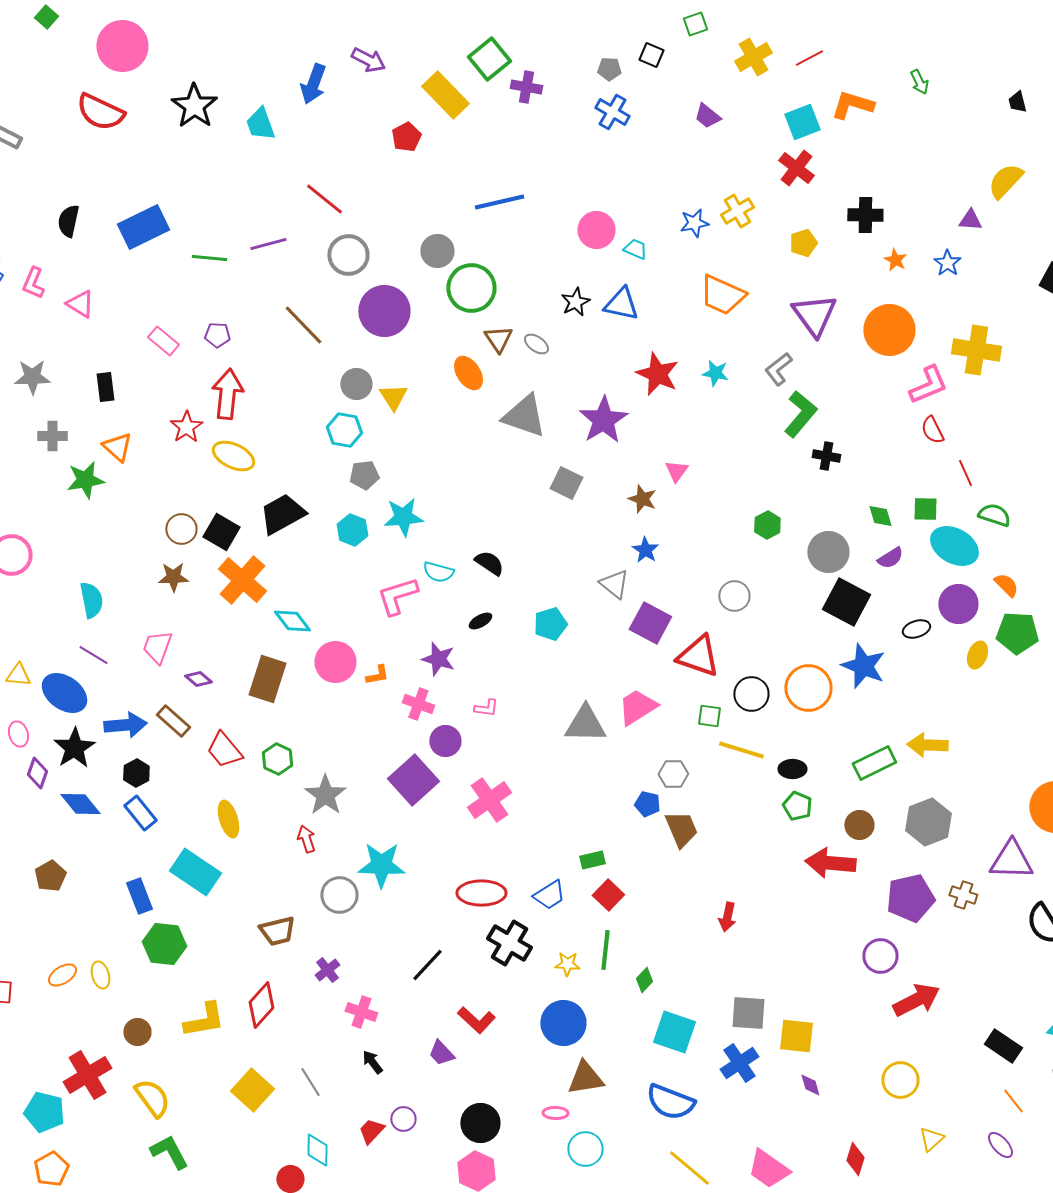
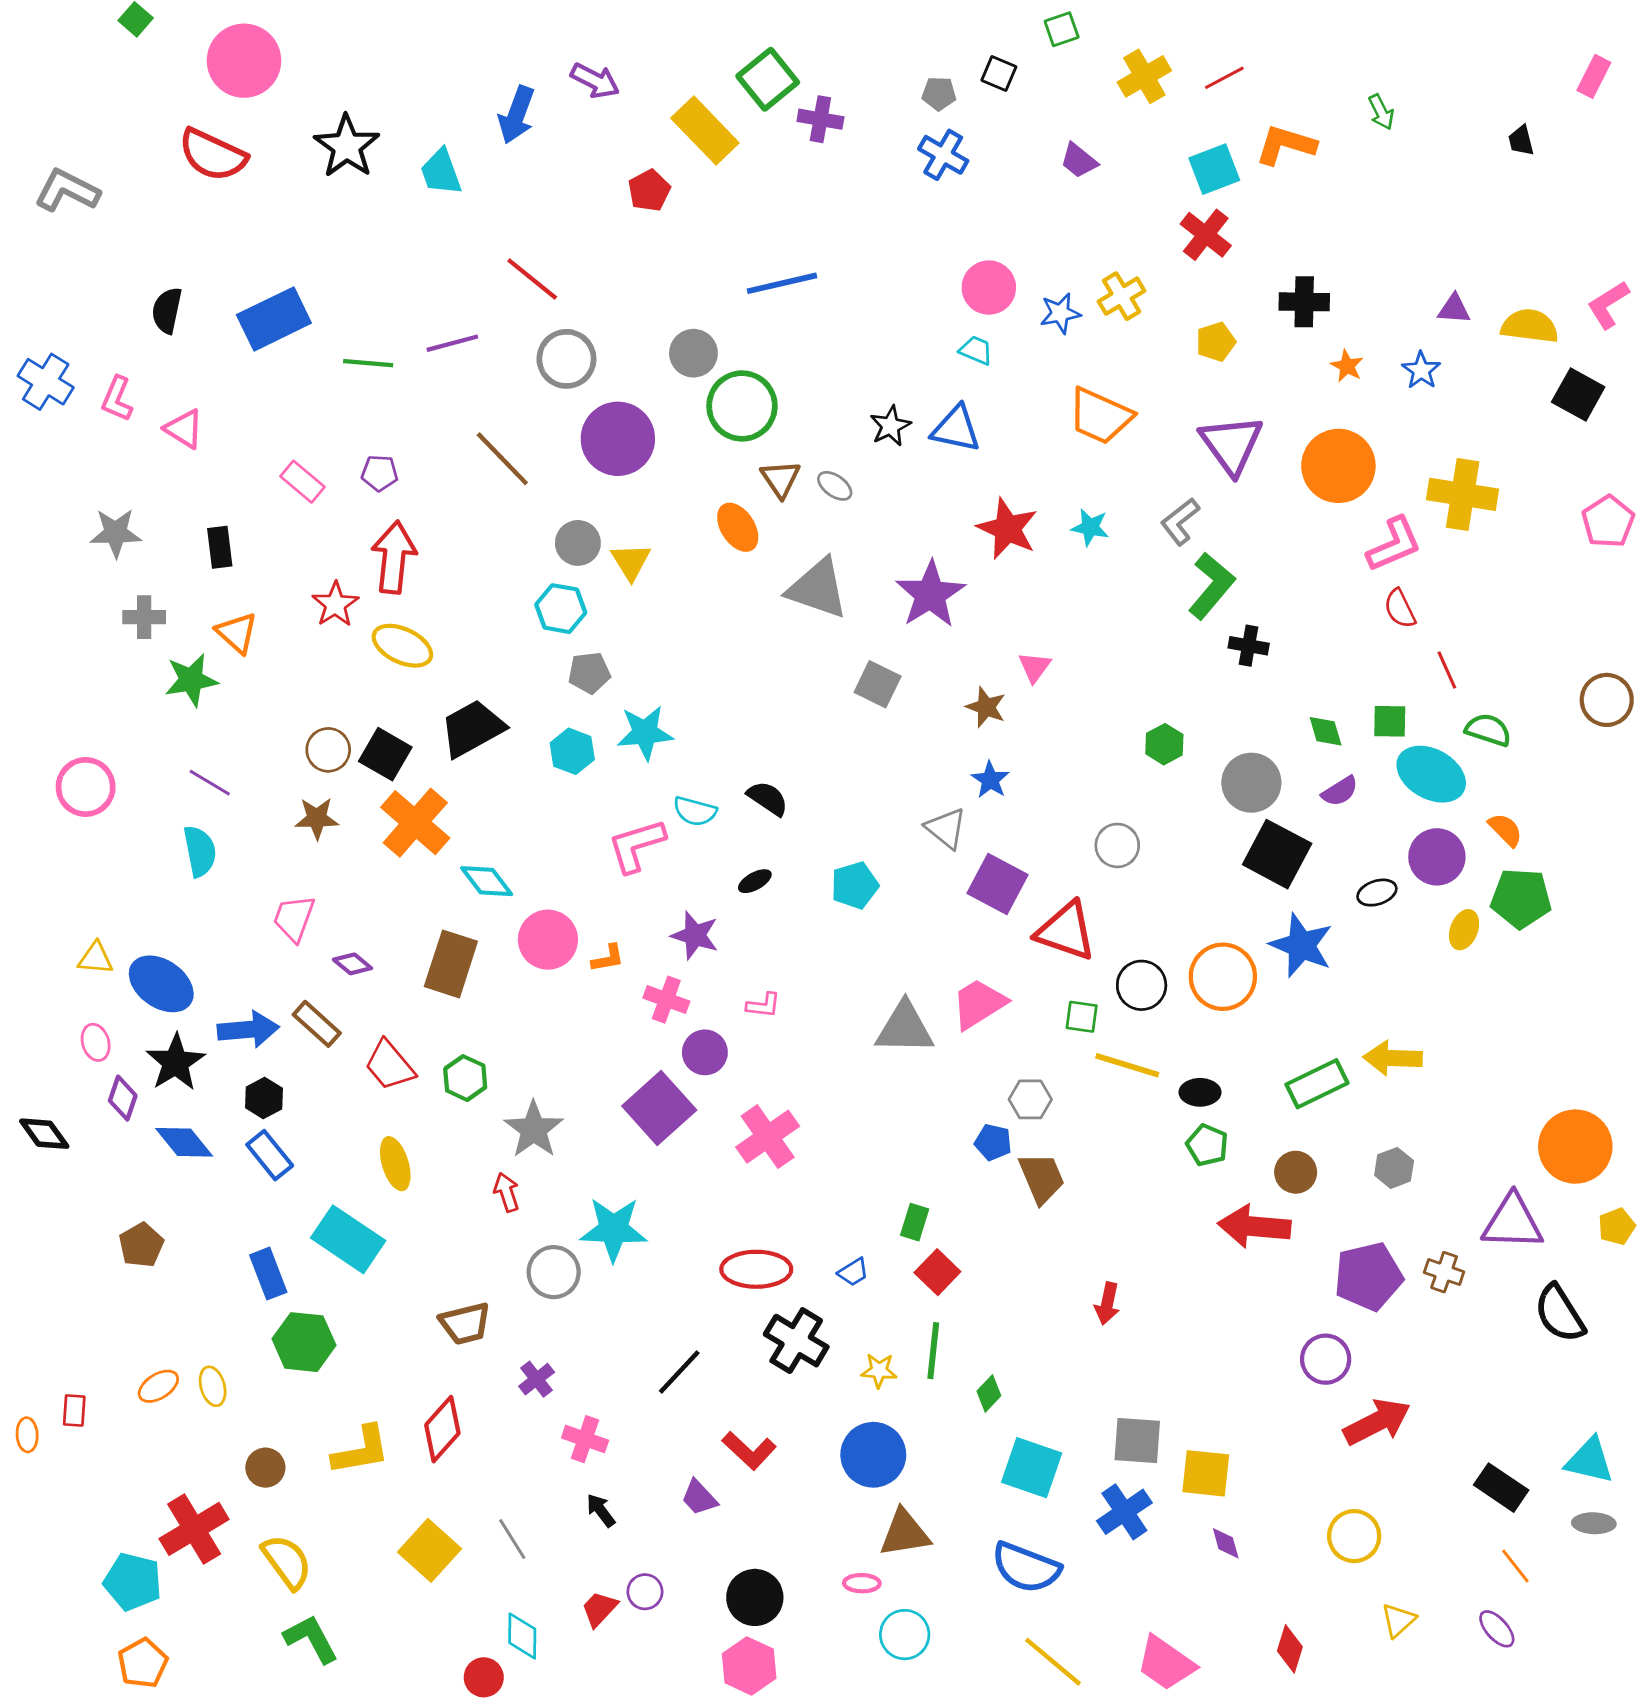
yellow semicircle: (1005, 181) -> (1530, 326), moved, turned 54
pink circle: (596, 230) -> (989, 288), moved
purple line: (93, 655) -> (210, 783), moved
gray hexagon: (928, 822) -> (1394, 1168), size x0.6
green rectangle: (592, 860) -> (915, 1222), turned -60
blue trapezoid: (549, 895) -> (853, 1272), size x0.7

